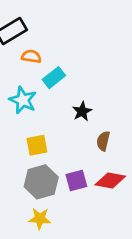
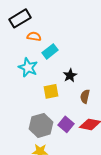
yellow square: (37, 145) -> (51, 91), moved
purple square: (76, 181) -> (66, 124), turned -35

